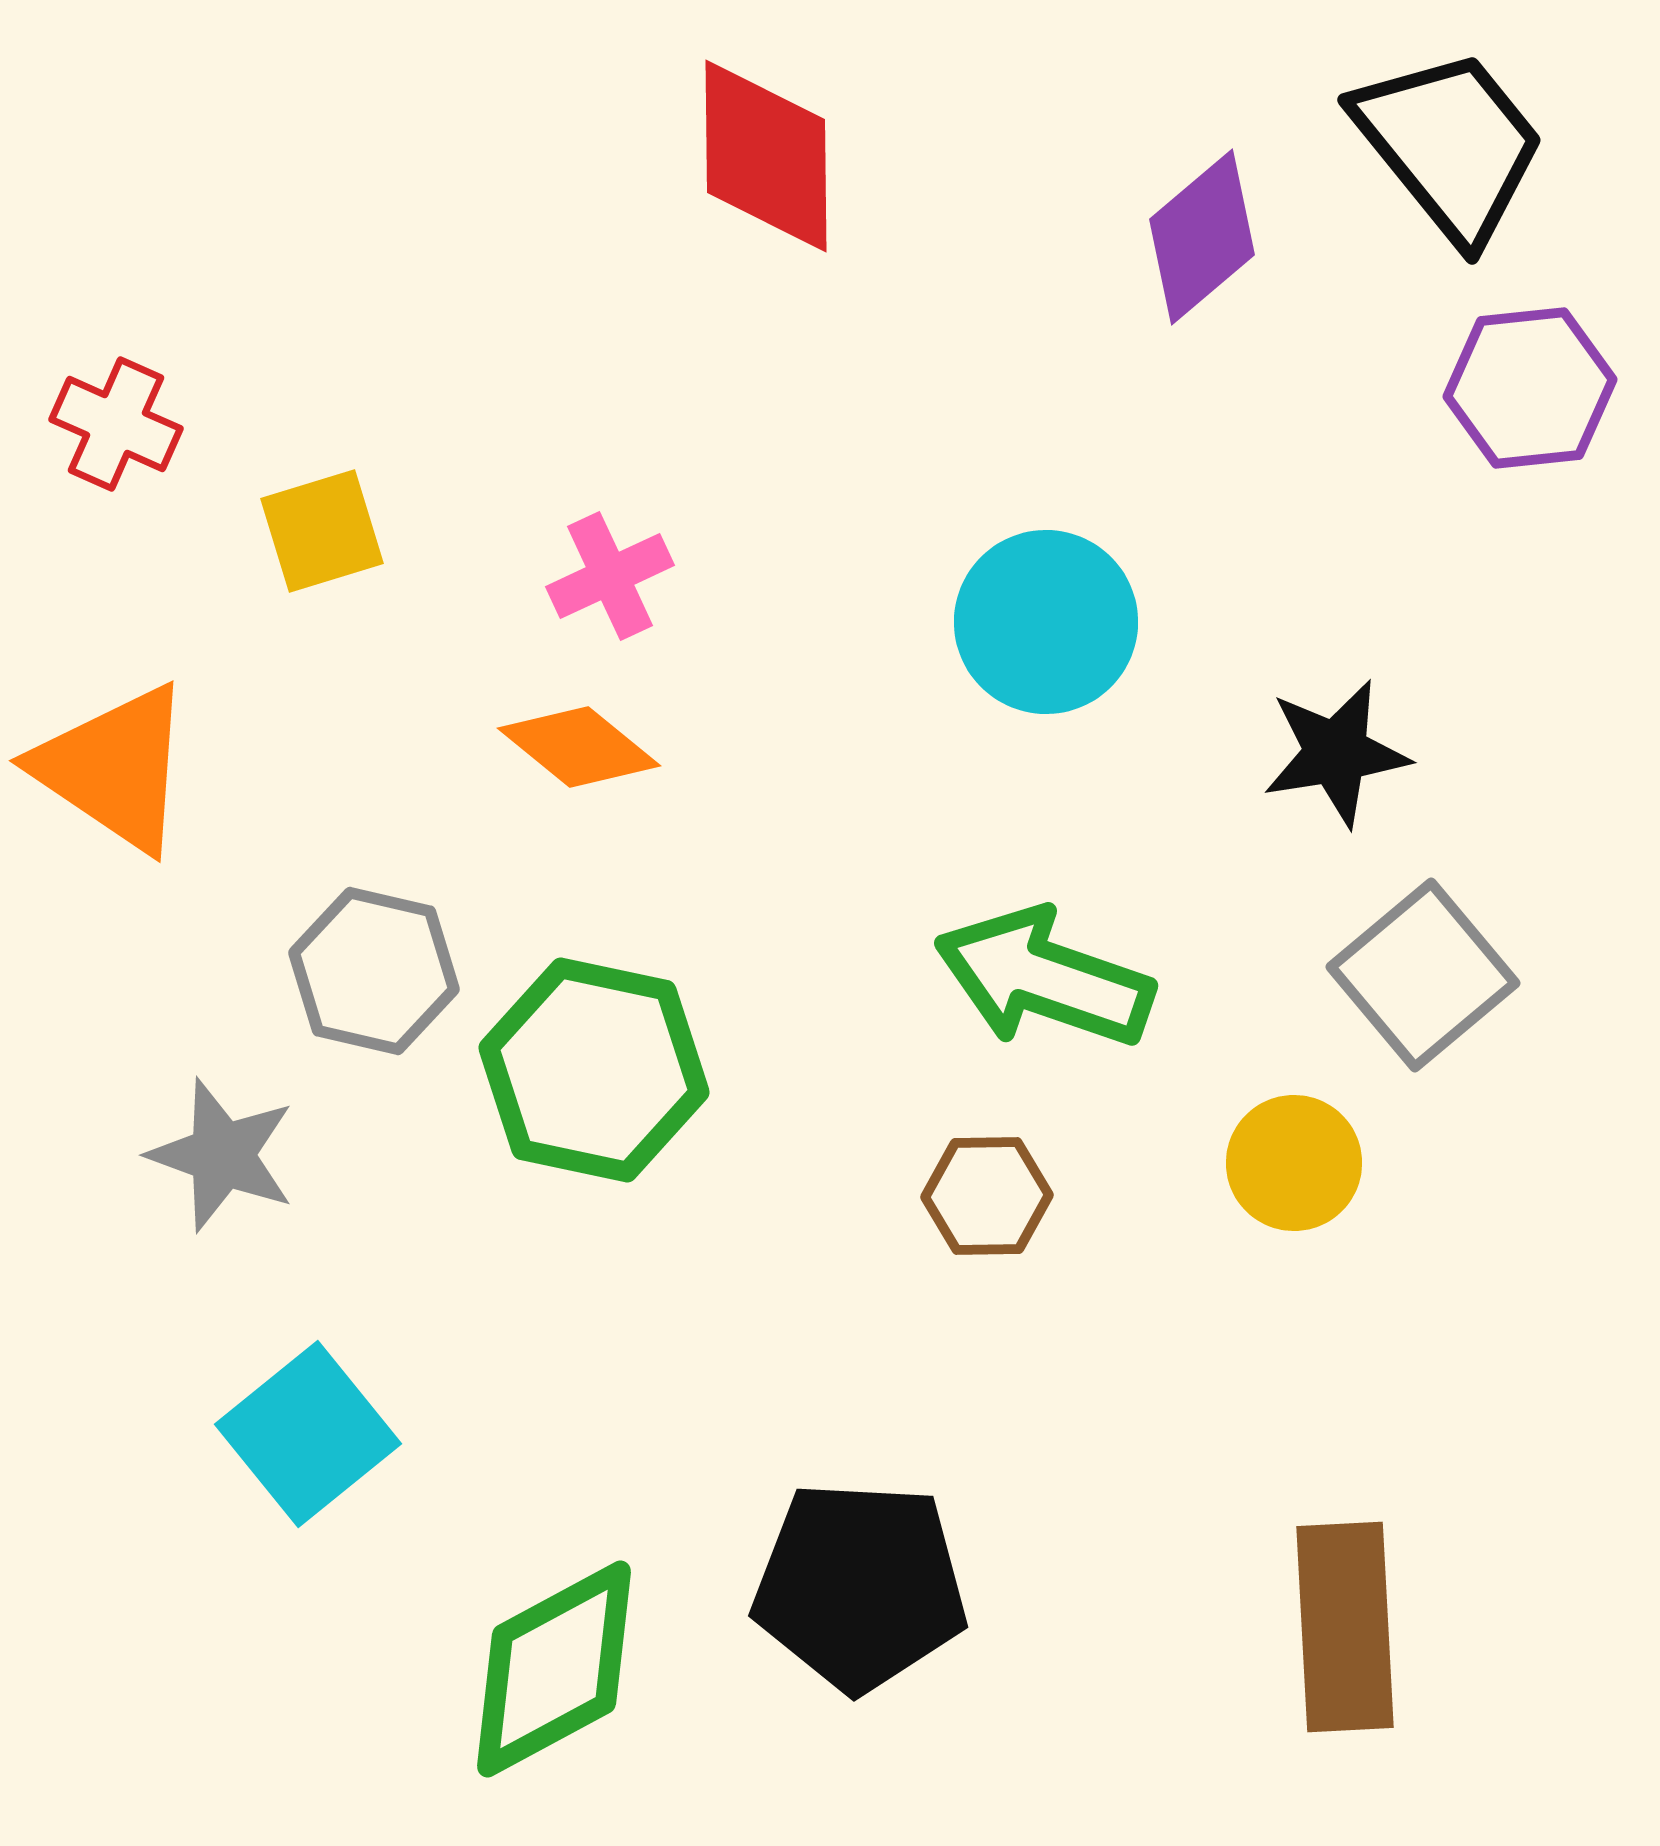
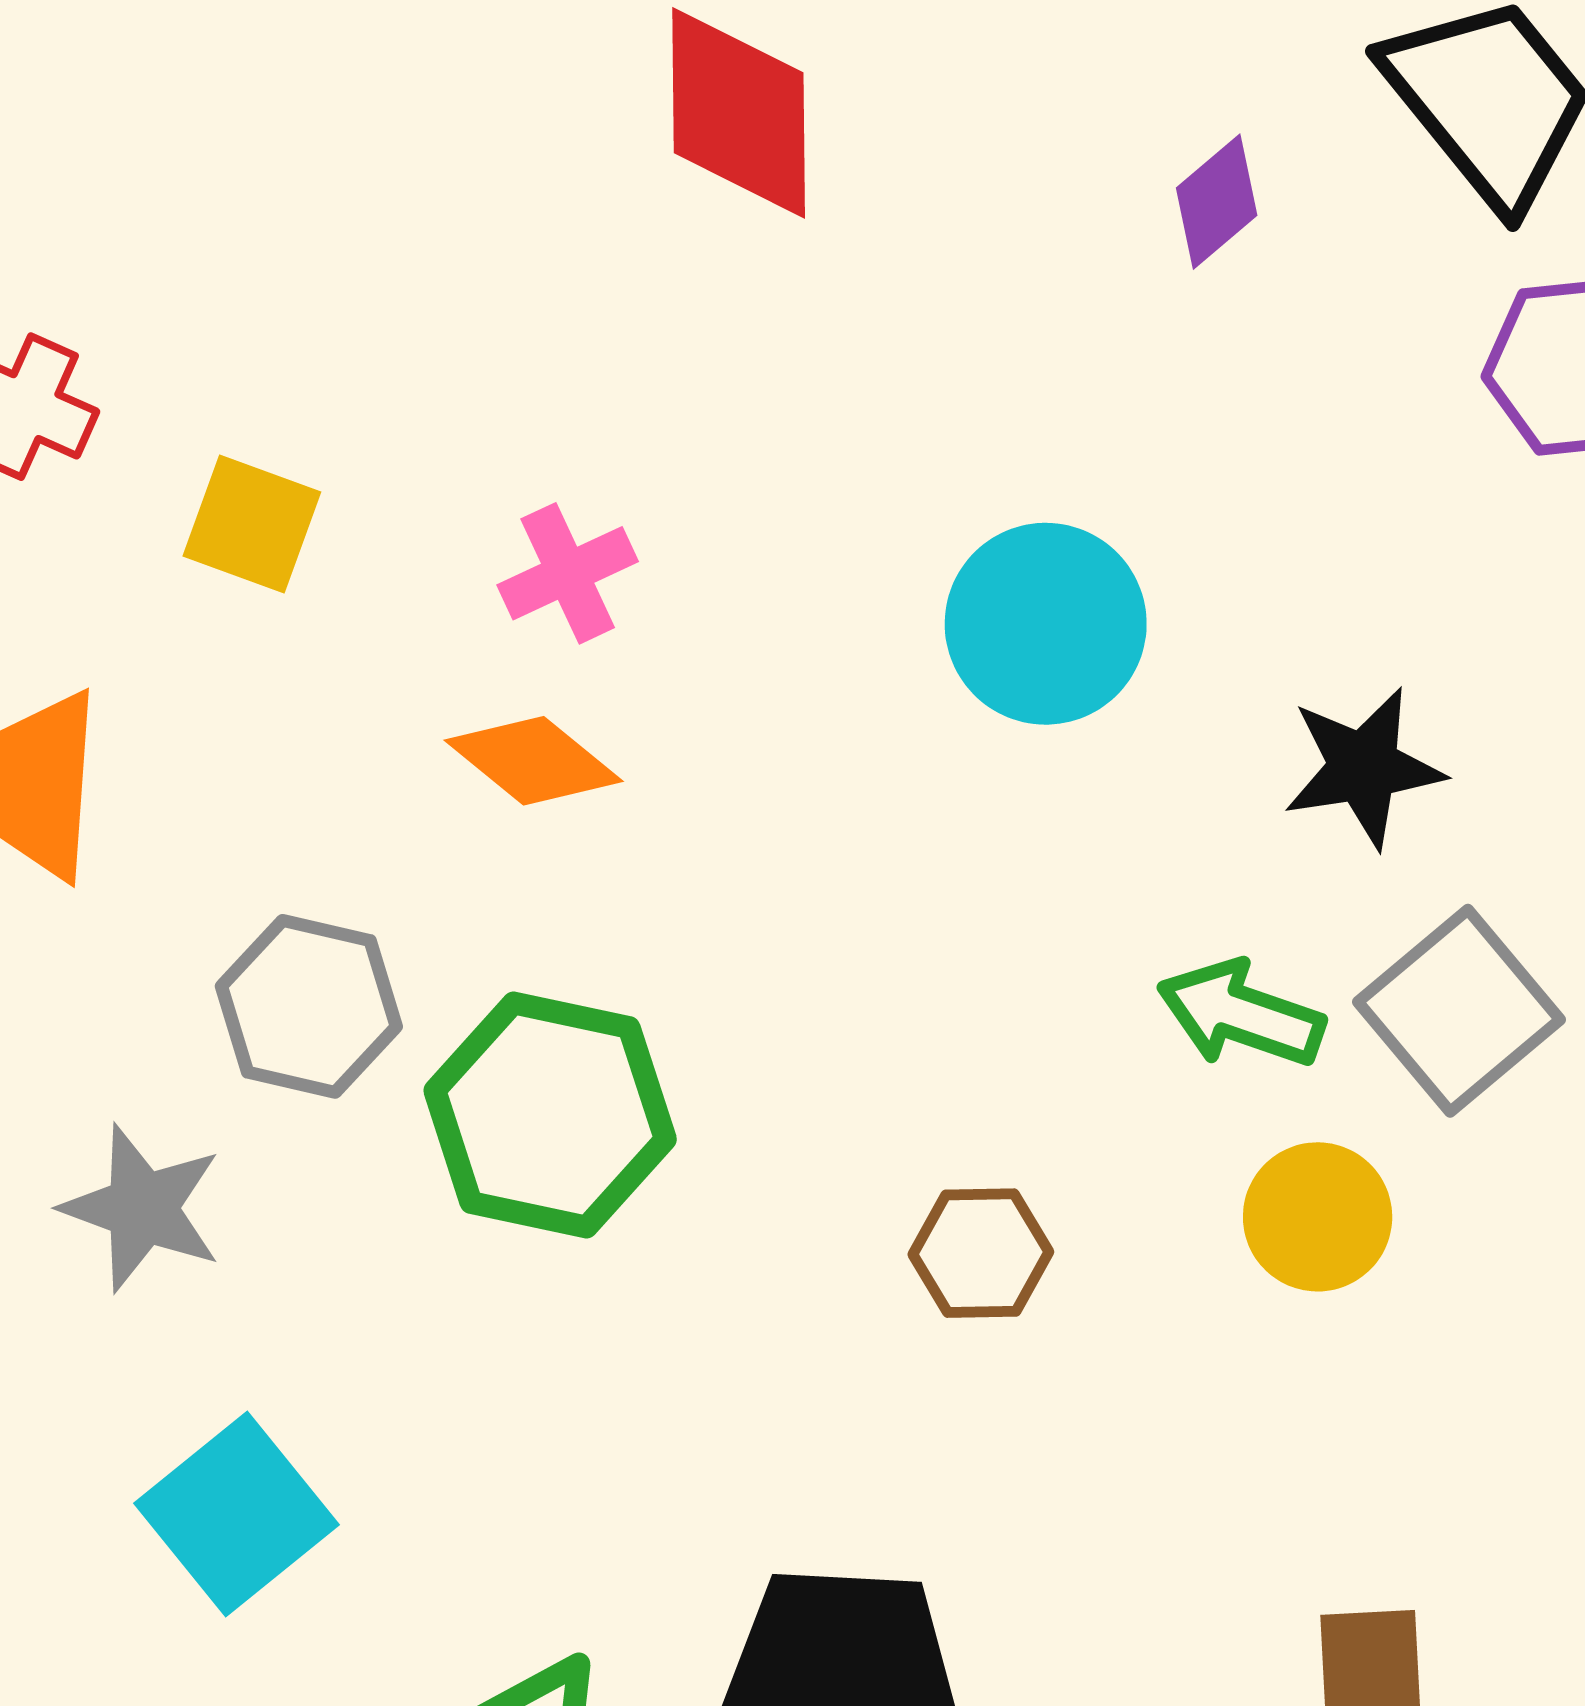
purple diamond: (1202, 237) -> (1217, 202), size x0.7
yellow square: (322, 531) -> (252, 524), turned 37
green arrow: (1044, 978) -> (1241, 1014), moved, size x0.7

